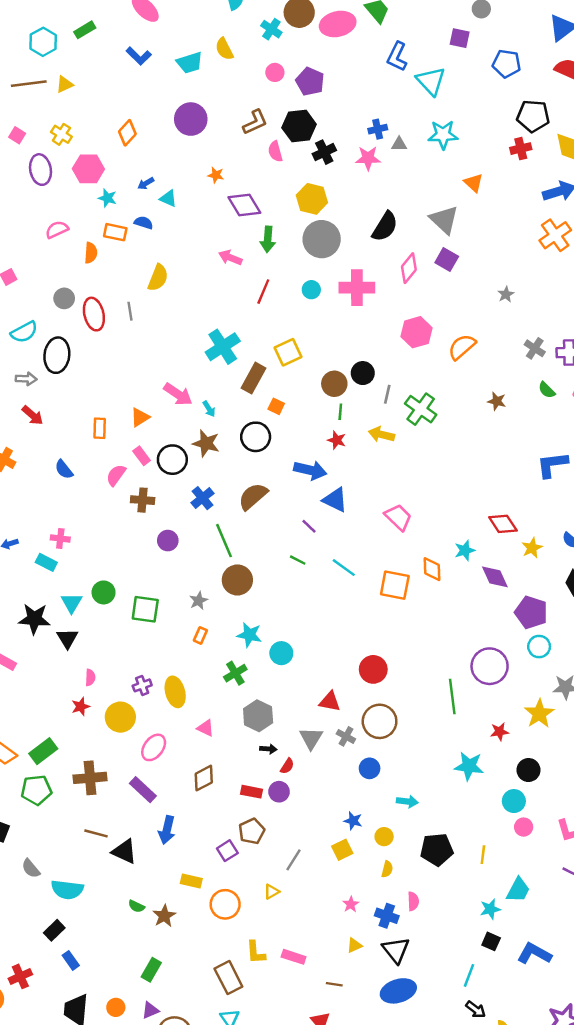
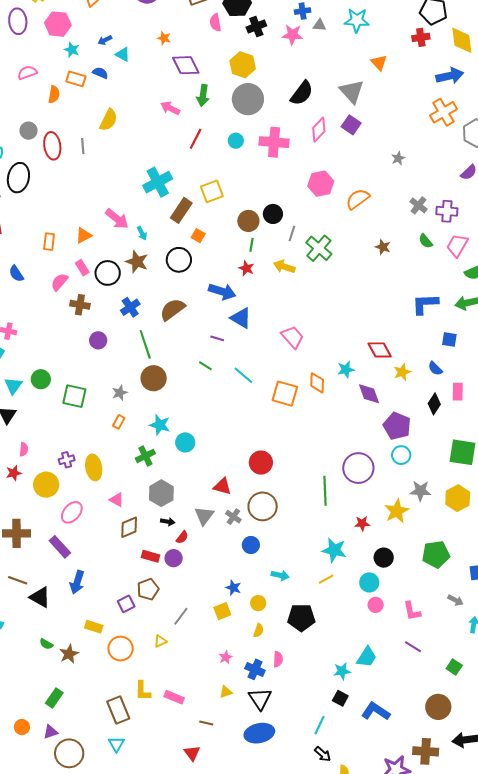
purple line: (309, 526) -> (217, 338), turned -32
brown diamond: (204, 778) -> (129, 527), moved
yellow line: (483, 855) -> (326, 579), moved, turned 49

